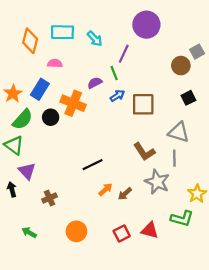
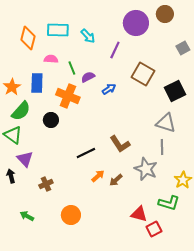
brown circle: (181, 66) -> (165, 14), moved
green line: (114, 73) -> (72, 68), moved
blue rectangle: (40, 89) -> (37, 83), turned -30
black square: (188, 98) -> (175, 91), size x1.5
brown square: (143, 104) -> (143, 74), moved, turned 30
black circle: (51, 117) -> (51, 120), moved
brown L-shape: (144, 152) -> (120, 144), moved
red square: (122, 234) -> (154, 229), moved

